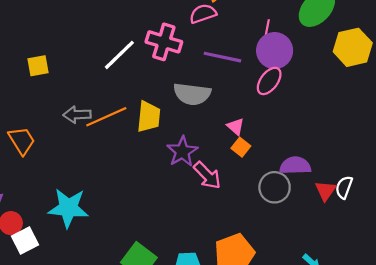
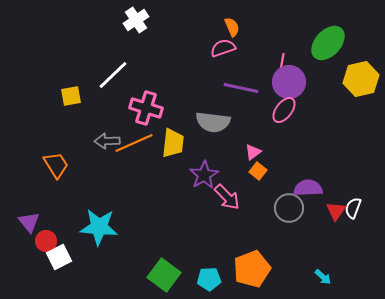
pink cross: (164, 42) -> (146, 108), moved
white line: (119, 55) -> (113, 75), moved
pink triangle: (235, 127) -> (253, 152), turned 42

